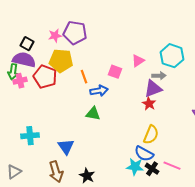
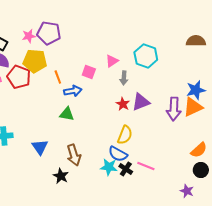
gray arrow: (159, 76) -> (124, 78), moved, turned 96
purple triangle: (153, 89) -> (141, 102), moved
brown arrow: (56, 172) -> (74, 155), moved

